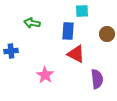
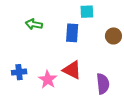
blue cross: (11, 51) -> (19, 72), moved
red triangle: (76, 54) -> (72, 70), moved

